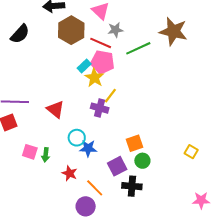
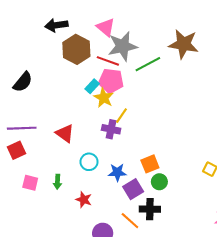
gray star: (115, 30) -> (123, 46), size x1.8
black semicircle: (20, 34) -> (23, 82), moved
blue star: (88, 148) -> (117, 172), moved
pink square: (30, 152) -> (30, 183), moved
orange line: (95, 188) -> (130, 221), moved

